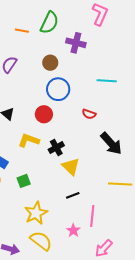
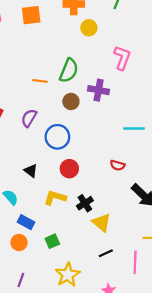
brown circle: (50, 63) -> (71, 101), moved
blue circle: (58, 89) -> (57, 137), moved
pink line: (92, 216) -> (135, 262), moved

